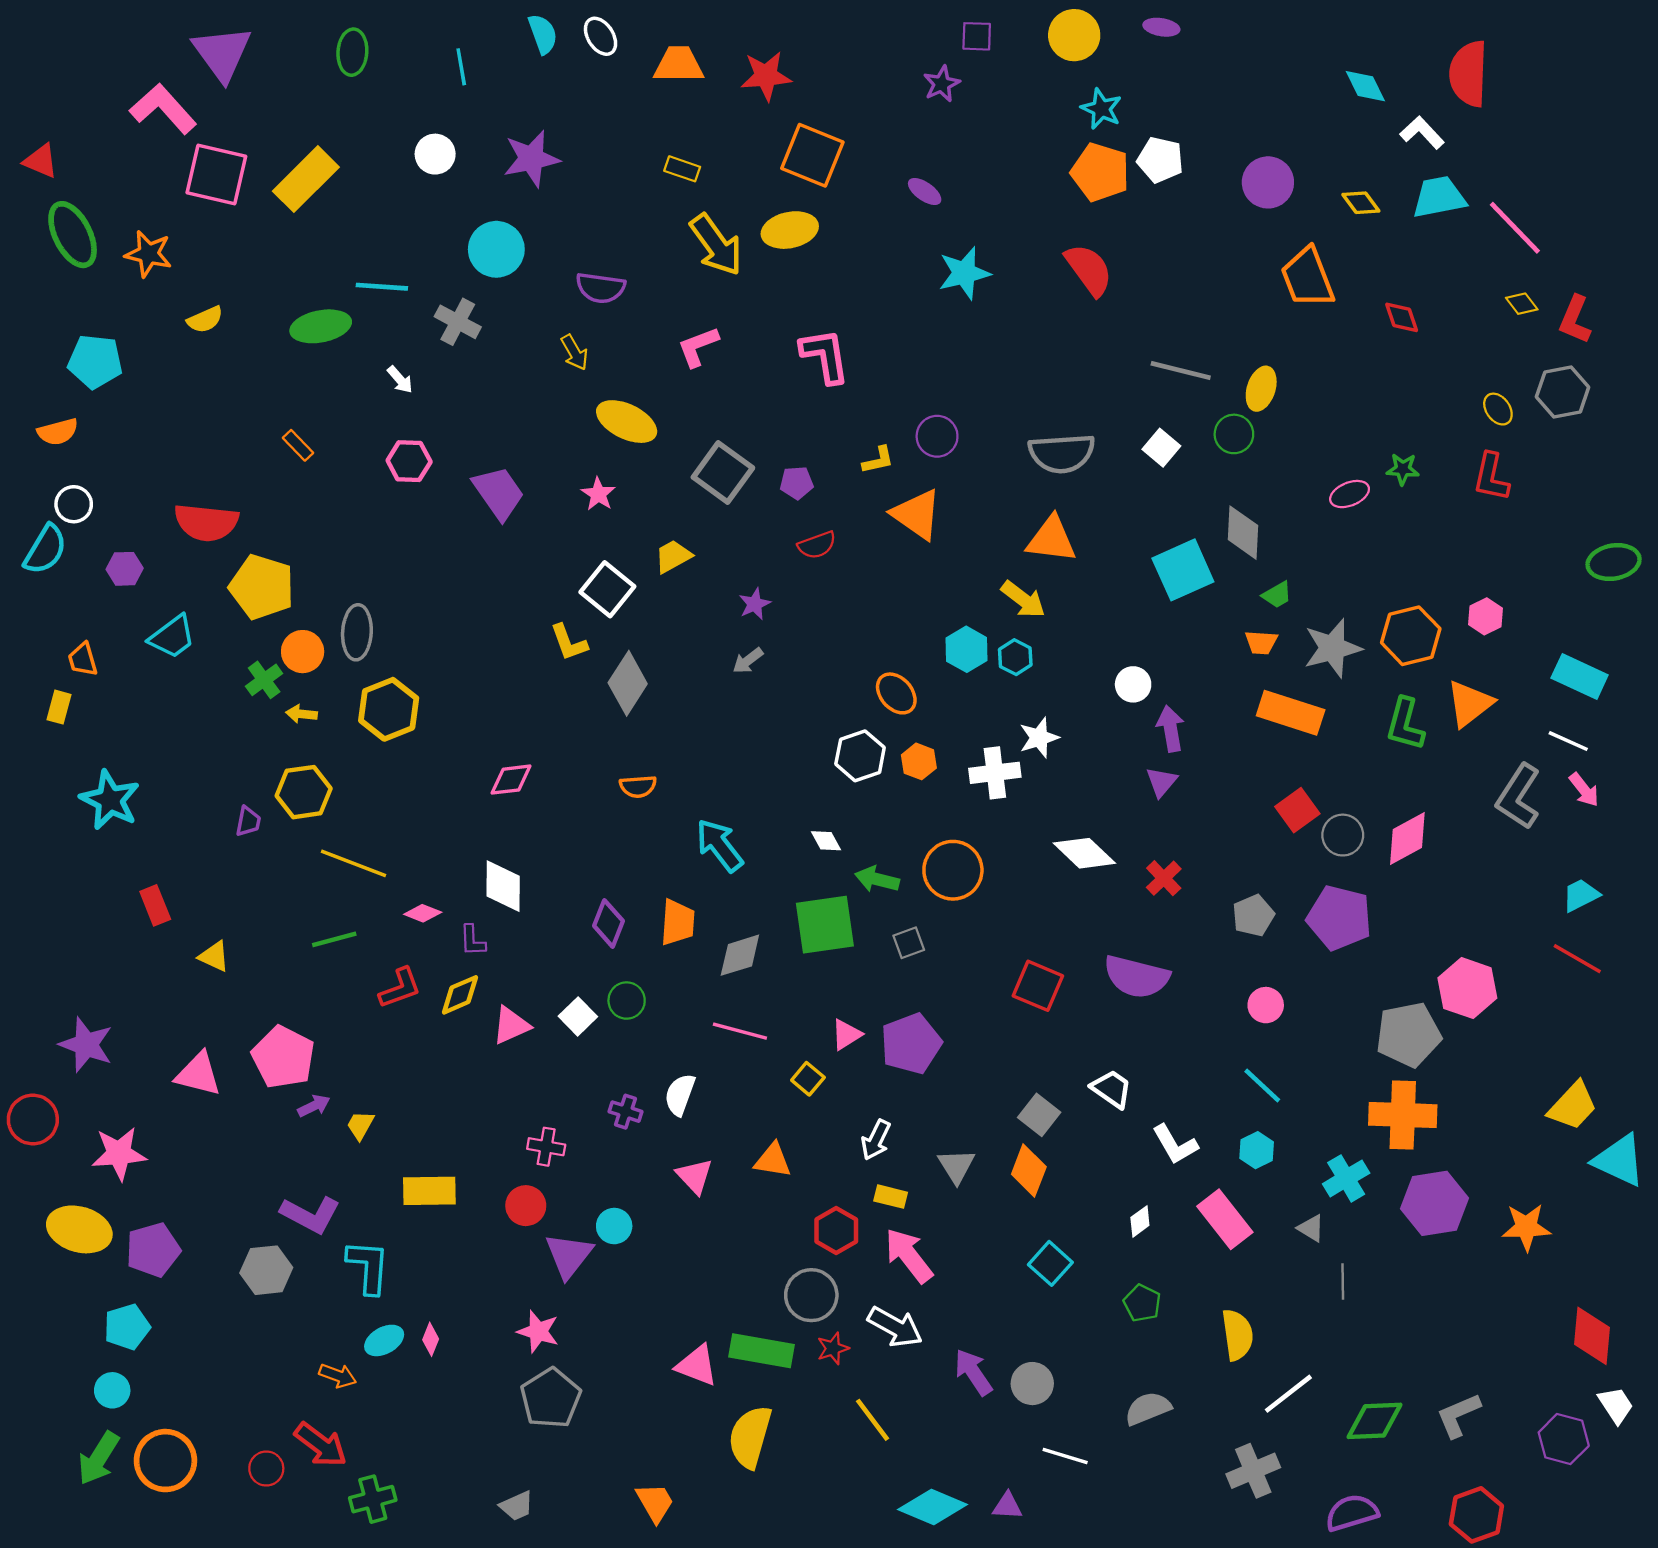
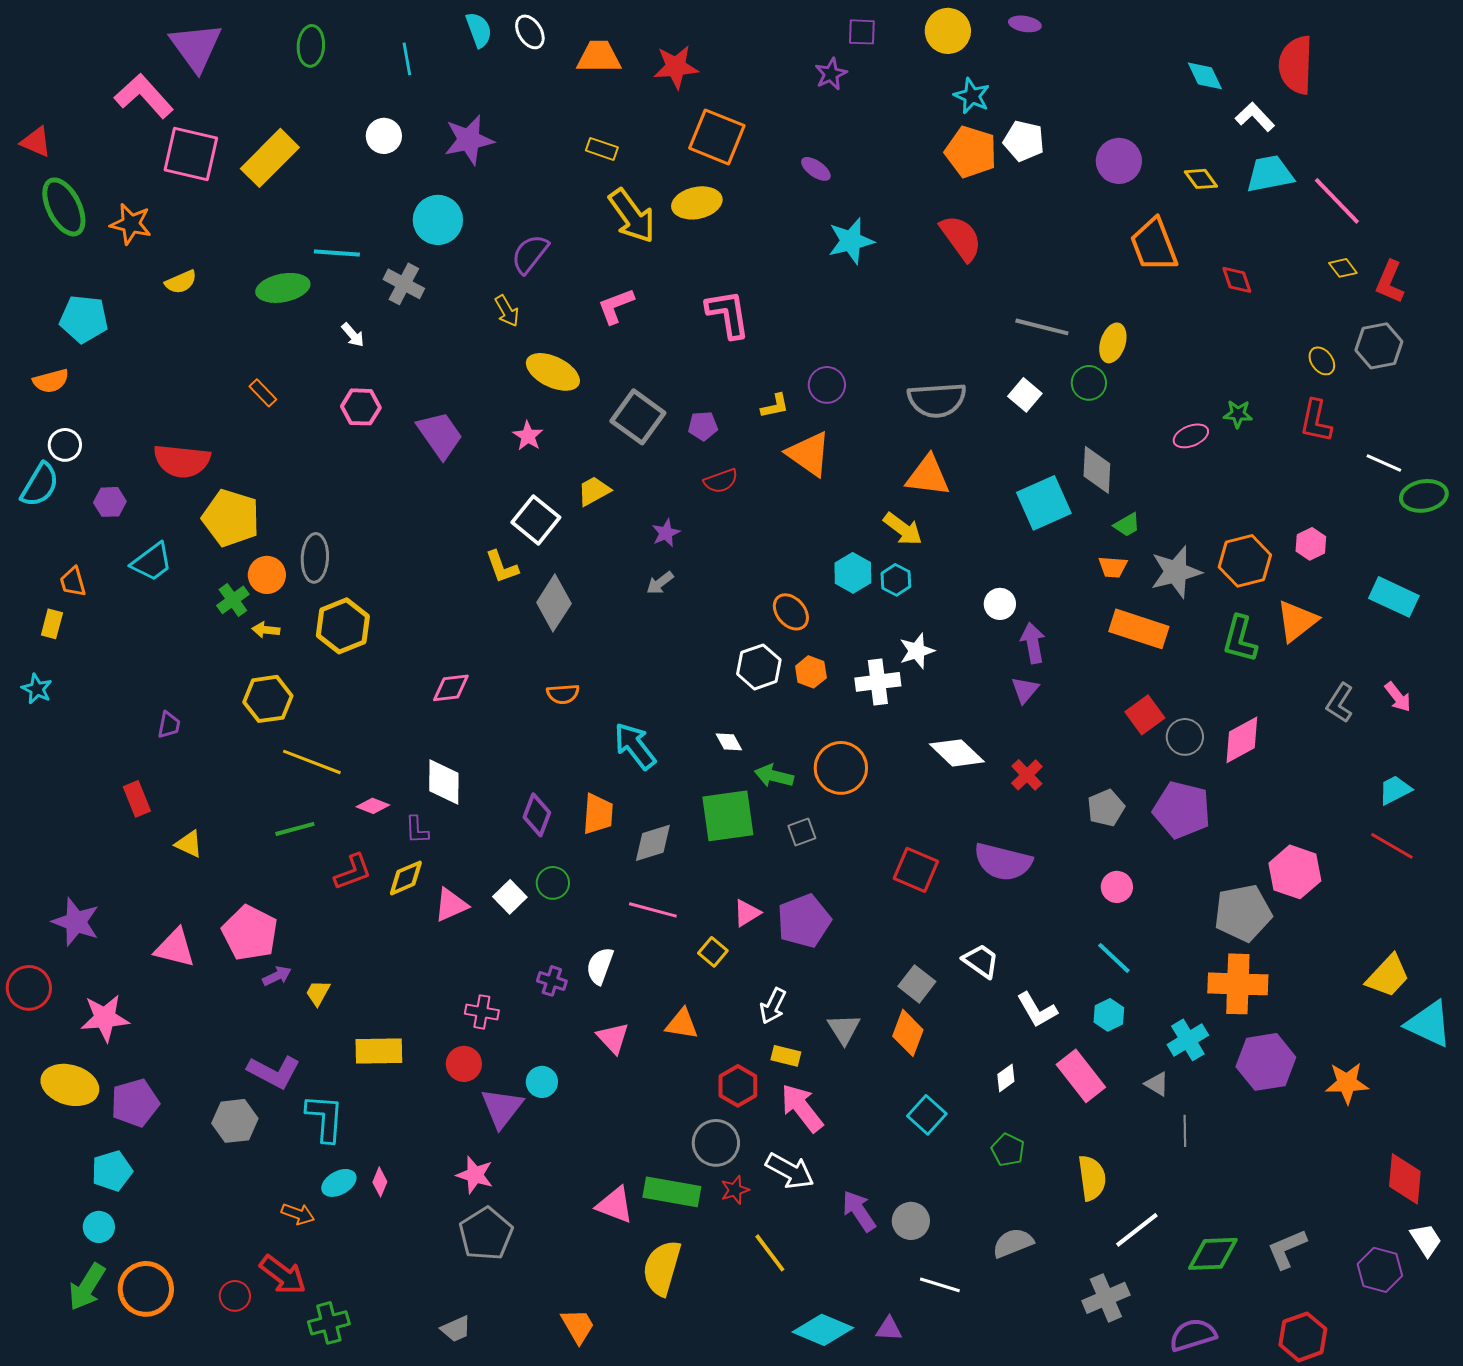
purple semicircle: (601, 288) -> (530, 254), turned 120
white line: (1568, 741) -> (1384, 463), moved
gray L-shape: (1518, 797) -> (1340, 703), size x0.7
cyan star: (110, 800) -> (37, 689), moved, size x0.6
purple trapezoid: (248, 821) -> (169, 725), moved

